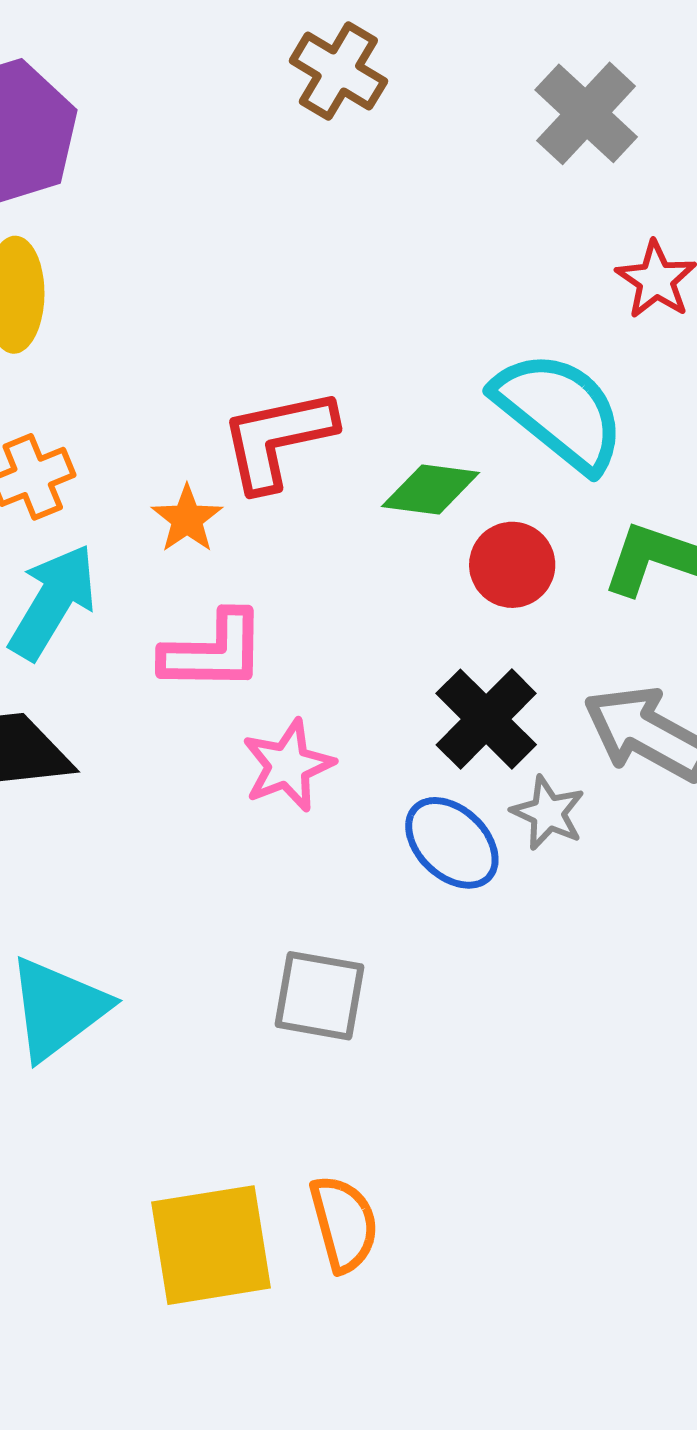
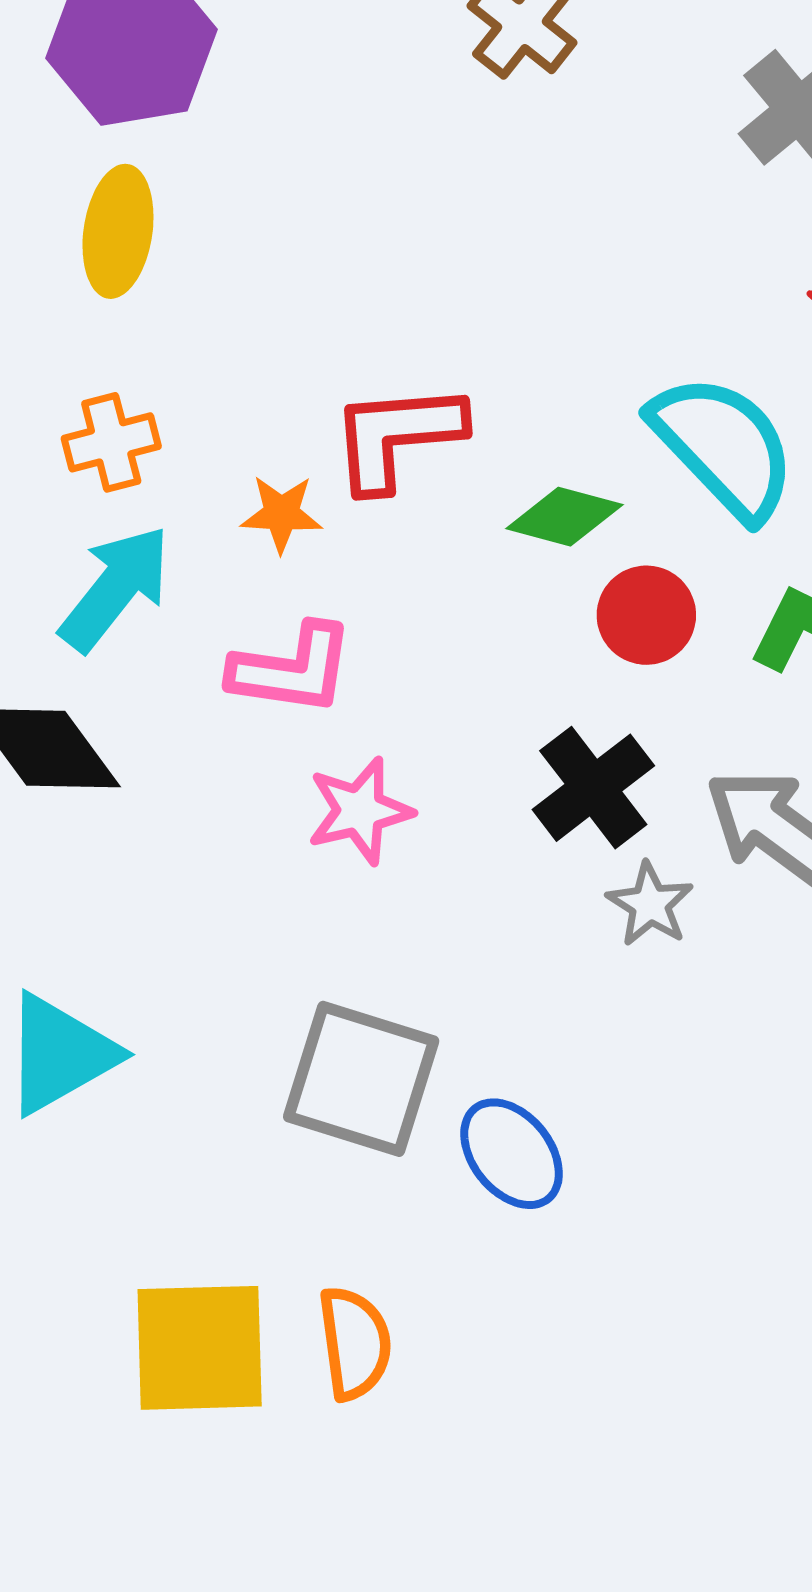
orange star: (187, 519) -> (281, 514), turned 30
blue ellipse: (452, 843) -> (512, 1154), moved
gray square: (319, 996) -> (361, 1079), size x1.4

